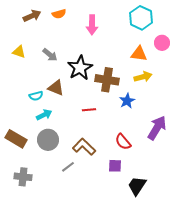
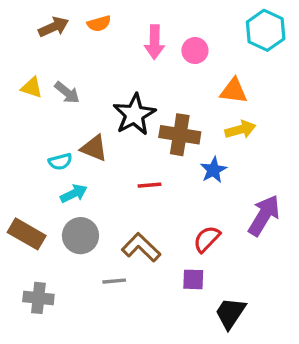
cyan hexagon: (141, 18) -> (266, 30), moved
pink circle: (162, 43) -> (195, 50), moved
gray arrow: (50, 55) -> (67, 93), moved
red semicircle: (123, 142) -> (207, 239), turned 84
gray line: (68, 167) -> (114, 281), turned 32

